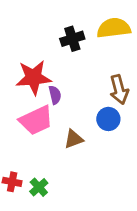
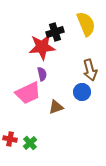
yellow semicircle: (114, 28) -> (86, 24), turned 75
red star: (34, 78) -> (42, 47), moved

